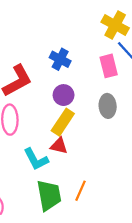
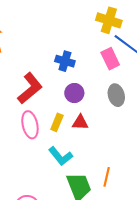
yellow rectangle: (63, 122) -> (57, 122), moved, size x0.7
red triangle: (59, 146) -> (80, 122), moved

